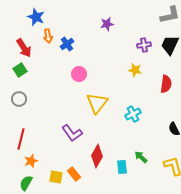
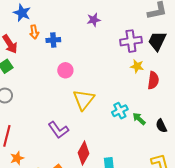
blue cross: (67, 44) -> (53, 40), turned 32
purple cross: (144, 45) -> (131, 41), size x1.5
yellow star: (135, 70) -> (137, 66), moved
green arrow: (141, 157) -> (139, 119), moved

